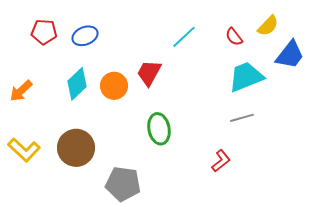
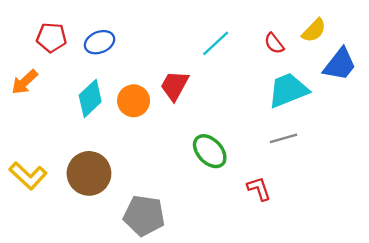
orange arrow: (21, 91) -> (25, 82), moved
green ellipse: (159, 129) -> (210, 151), moved, turned -32
red L-shape: (221, 161) -> (259, 189), turned -70

